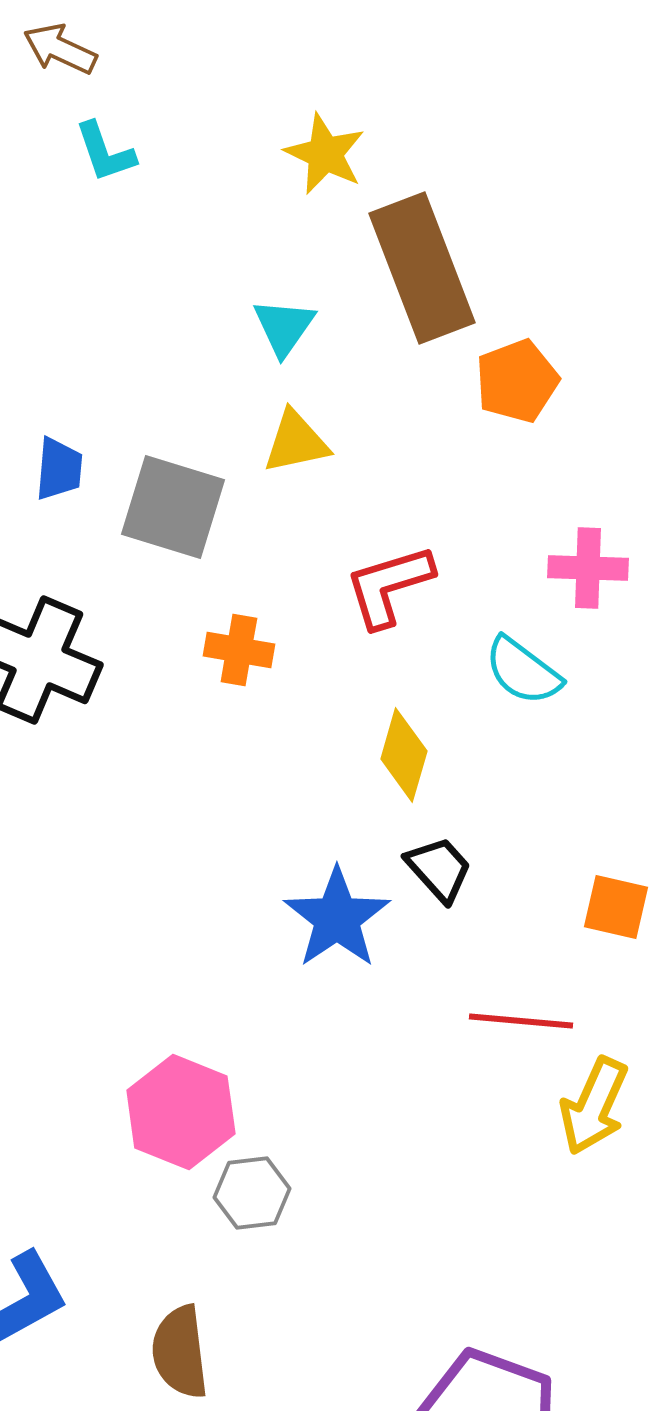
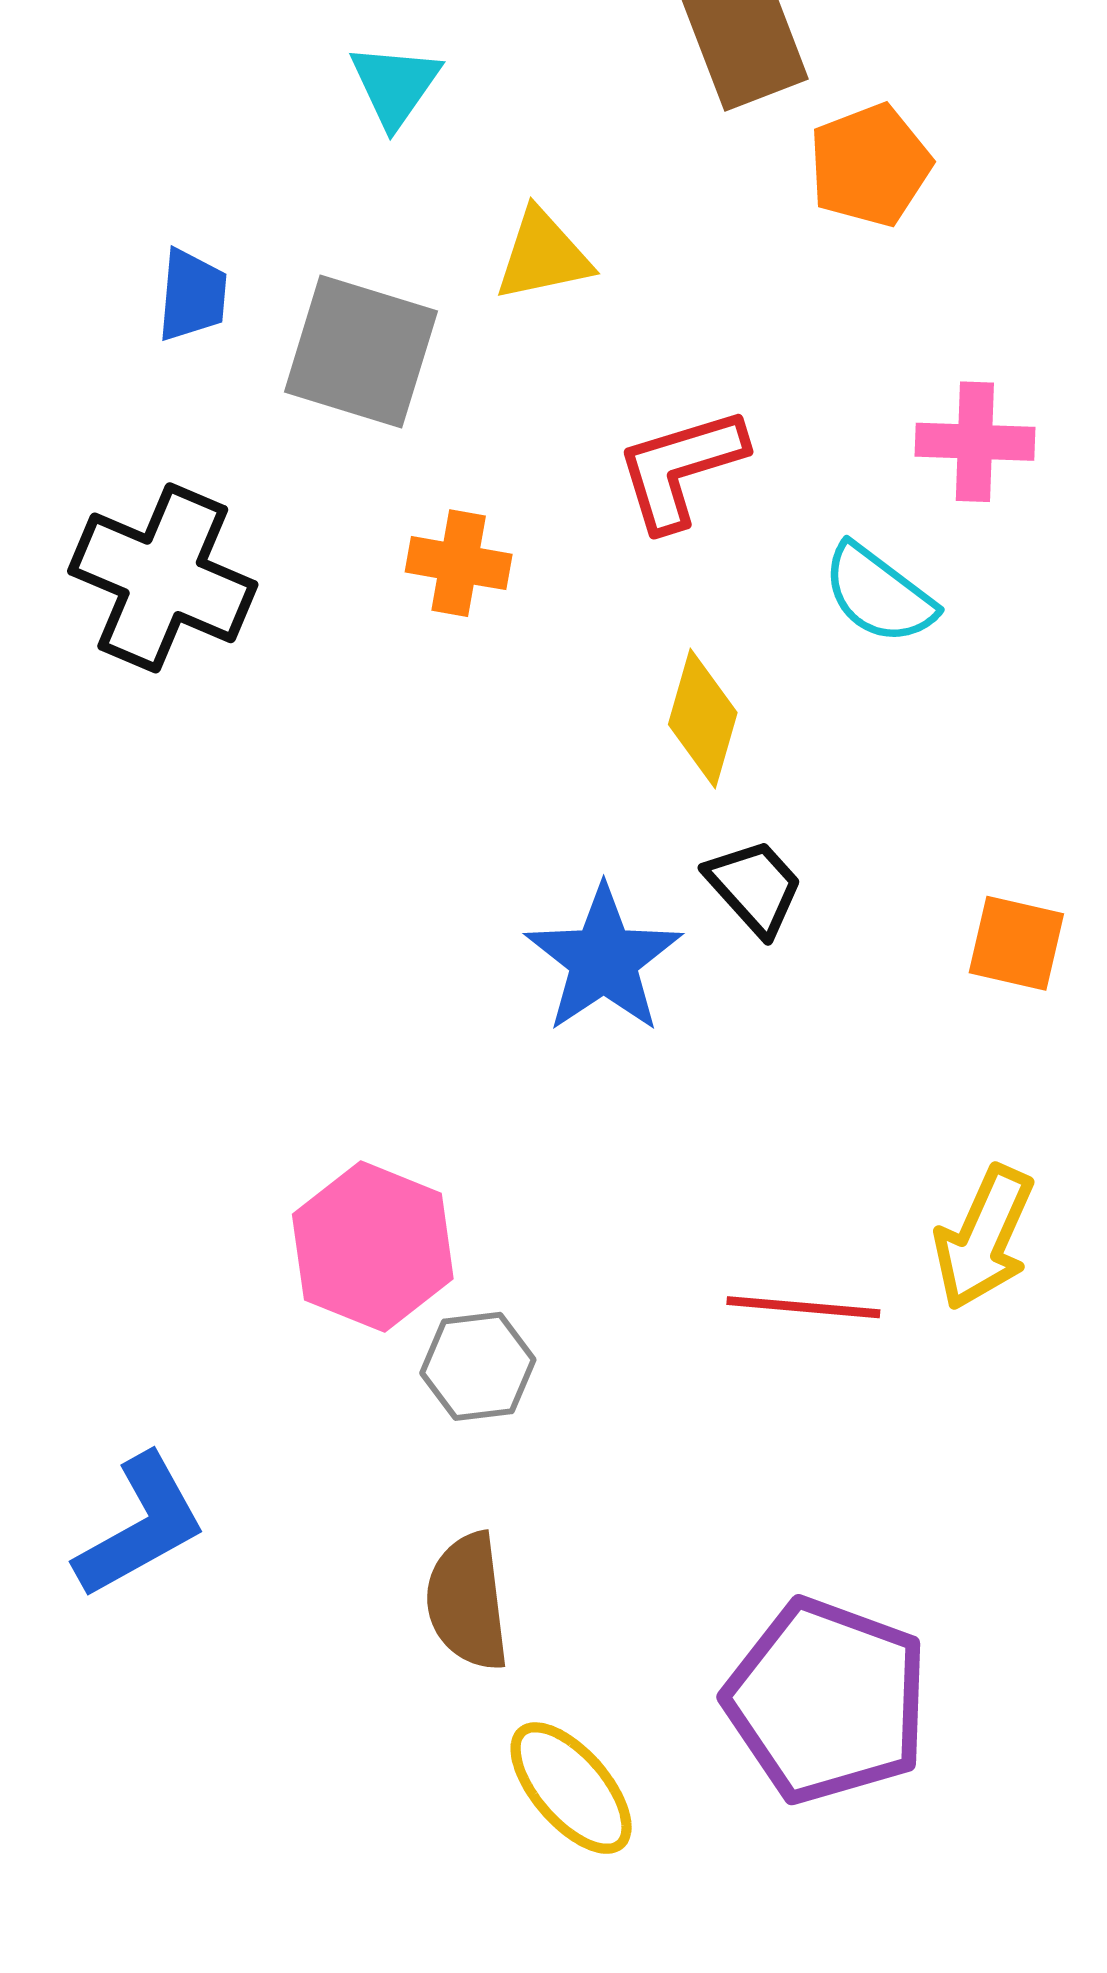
cyan triangle: (284, 327) -> (395, 85), moved
red line: (521, 1021) -> (803, 1307), moved
brown semicircle: (180, 1352) -> (467, 1602), moved

